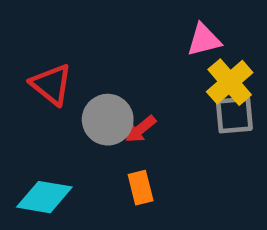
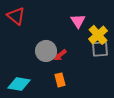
pink triangle: (204, 40) -> (78, 21), moved, turned -49
red triangle: (51, 84) -> (16, 16), moved

